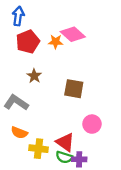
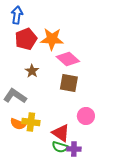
pink diamond: (73, 34) -> (68, 59), moved
orange star: (56, 42) -> (52, 39), size x1.6
yellow cross: (39, 149) -> (31, 122), moved

